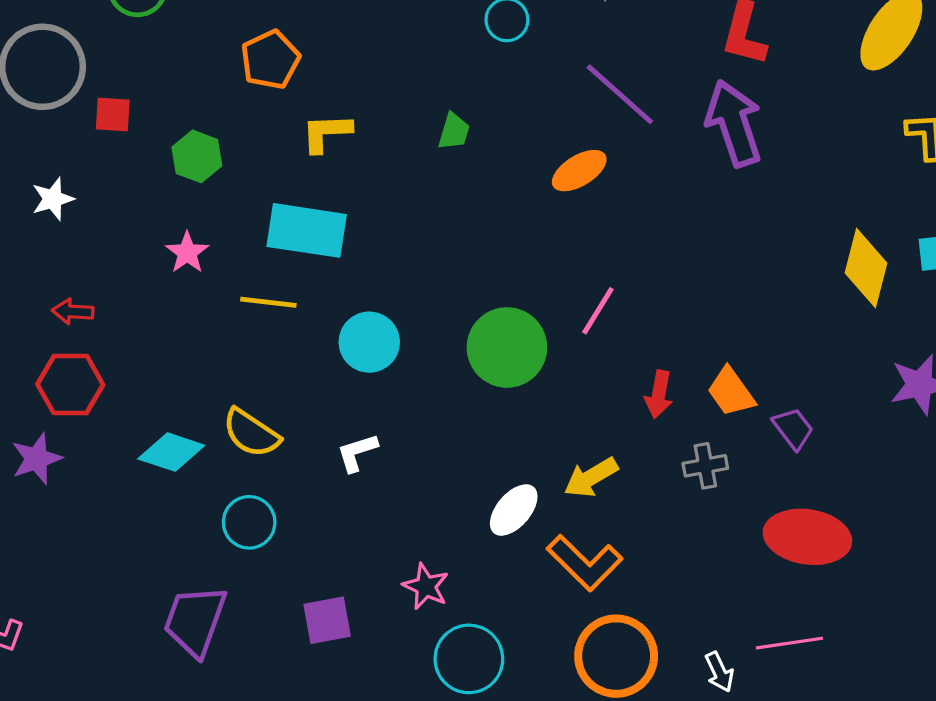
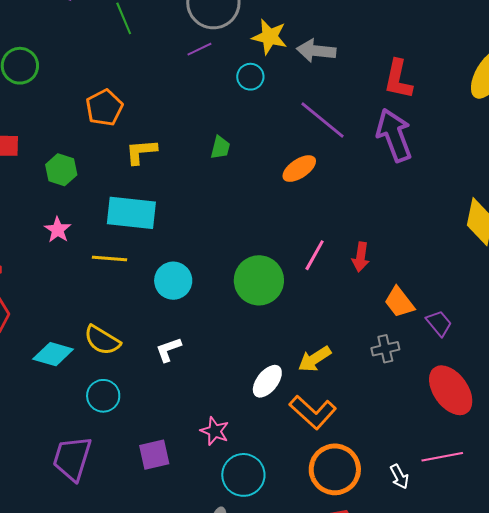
red arrow: (659, 394) -> (361, 257), moved
red ellipse: (807, 537) -> (451, 390), turned 48

